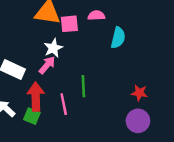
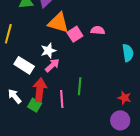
pink square: (69, 24) -> (75, 34), turned -35
cyan semicircle: (118, 38) -> (128, 53), moved, turned -30
white star: (53, 48) -> (48, 51), moved

